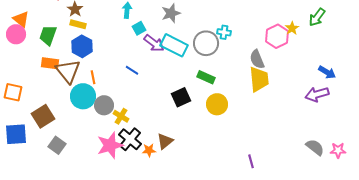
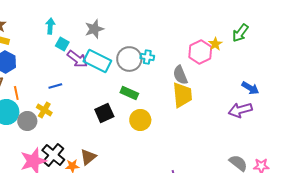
cyan square: (139, 28) -> (62, 44), turned -32
cyan cross: (224, 32) -> (147, 57), moved
blue line: (132, 70) -> (55, 86), turned -48
yellow cross: (121, 116) -> (44, 110), moved

